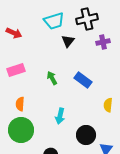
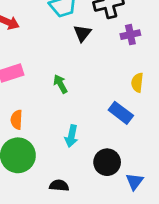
blue rectangle: (83, 80) -> (121, 113), moved
yellow semicircle: (108, 105) -> (137, 83), moved

